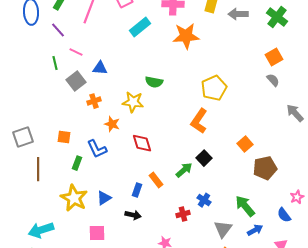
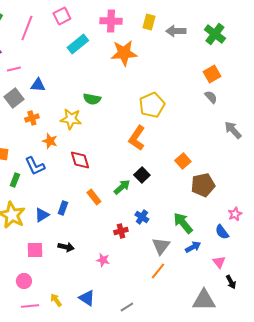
pink line: (76, 52) -> (14, 69), turned -40
blue rectangle: (137, 190) -> (63, 208), moved
black arrow: (133, 215) -> (66, 247), moved

